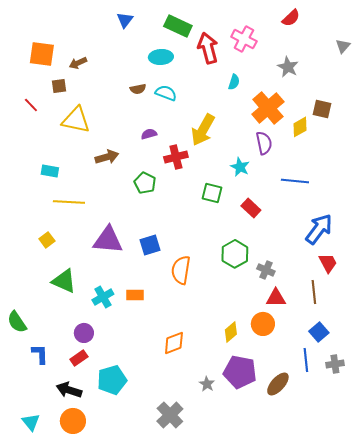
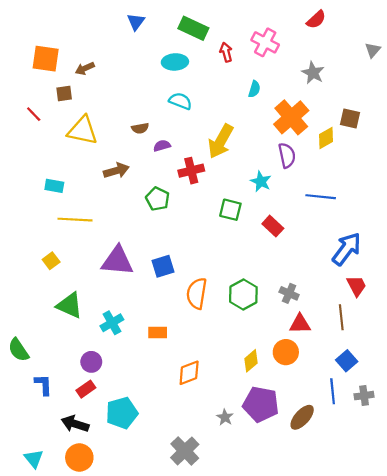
red arrow: (208, 48) -> (226, 52), size x0.6
brown semicircle: (138, 89) -> (140, 128), moved
green hexagon: (235, 254) -> (243, 294), moved
orange rectangle: (135, 295) -> (158, 333), moved

